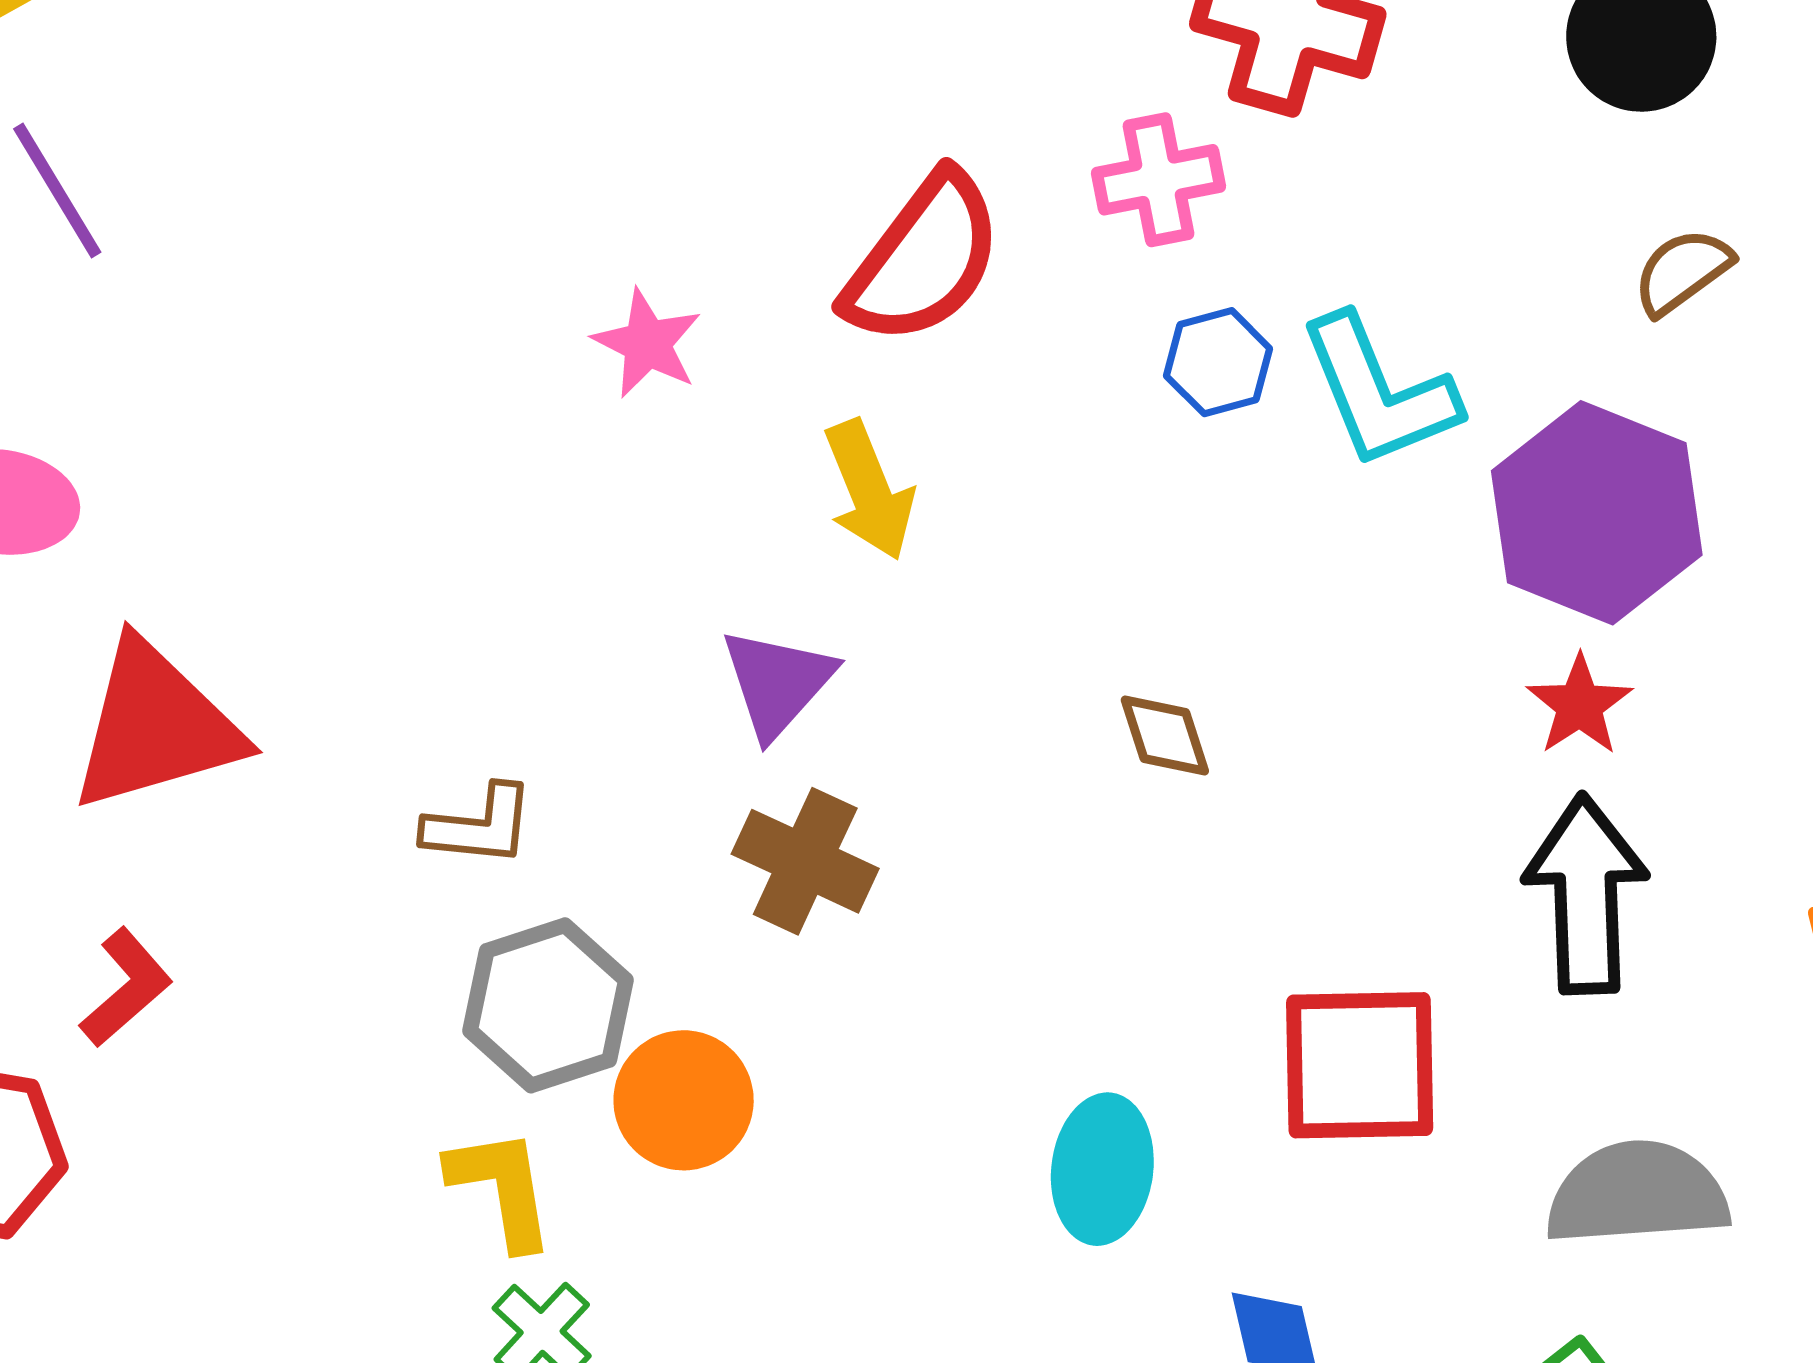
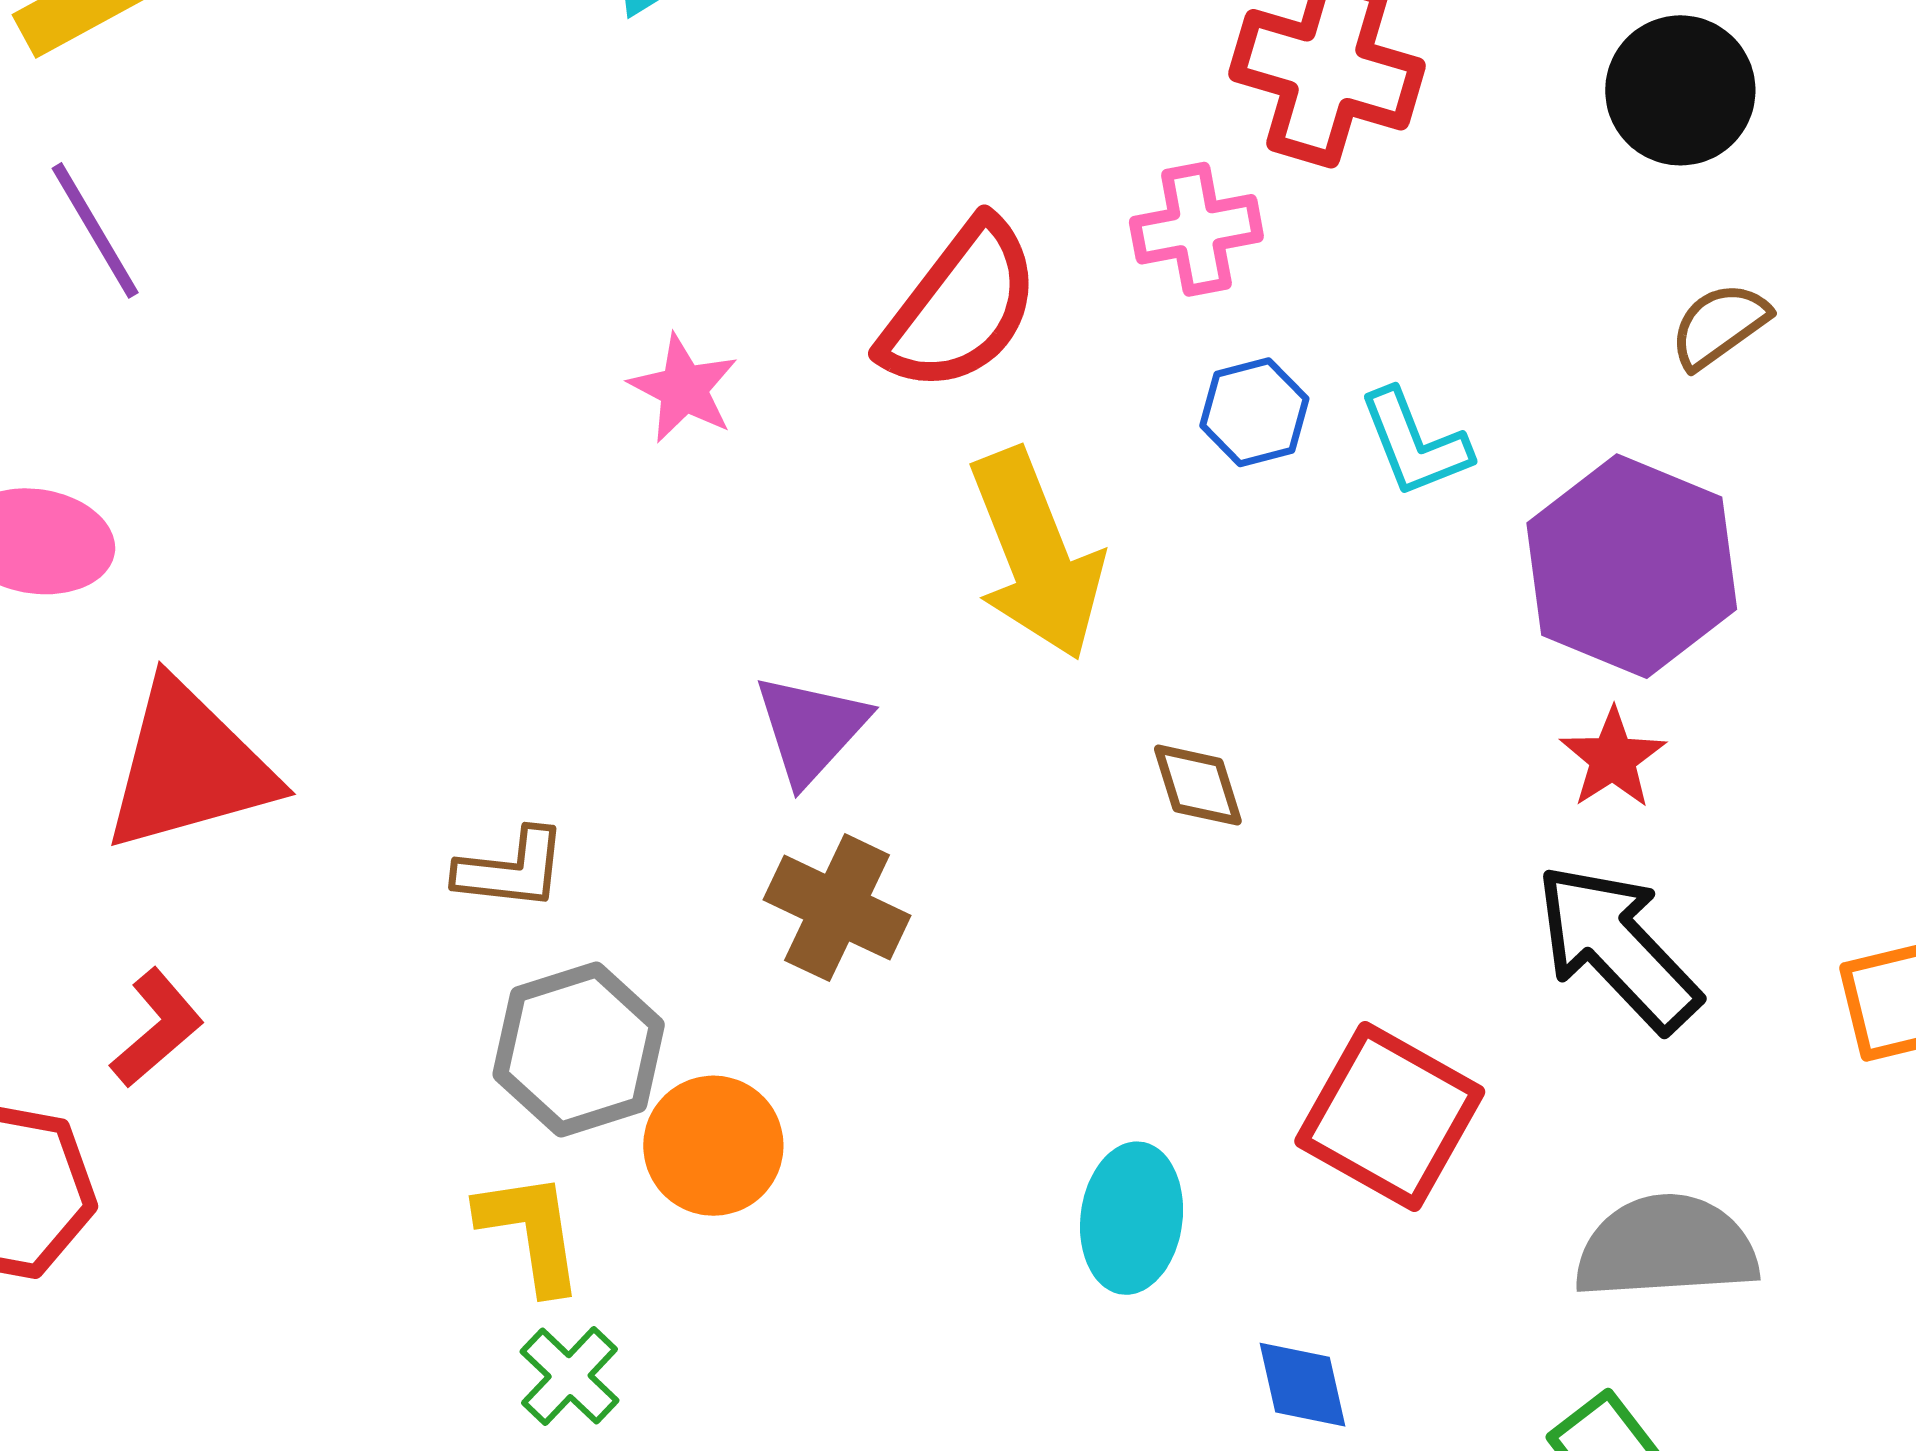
cyan L-shape: (1379, 392) -> (1415, 443), size x0.7
yellow arrow: (869, 490) -> (1036, 554), moved, size x1.5
black arrow: (1586, 894) -> (1617, 947), turned -42
red square: (1360, 1065) -> (1390, 1117), turned 30

